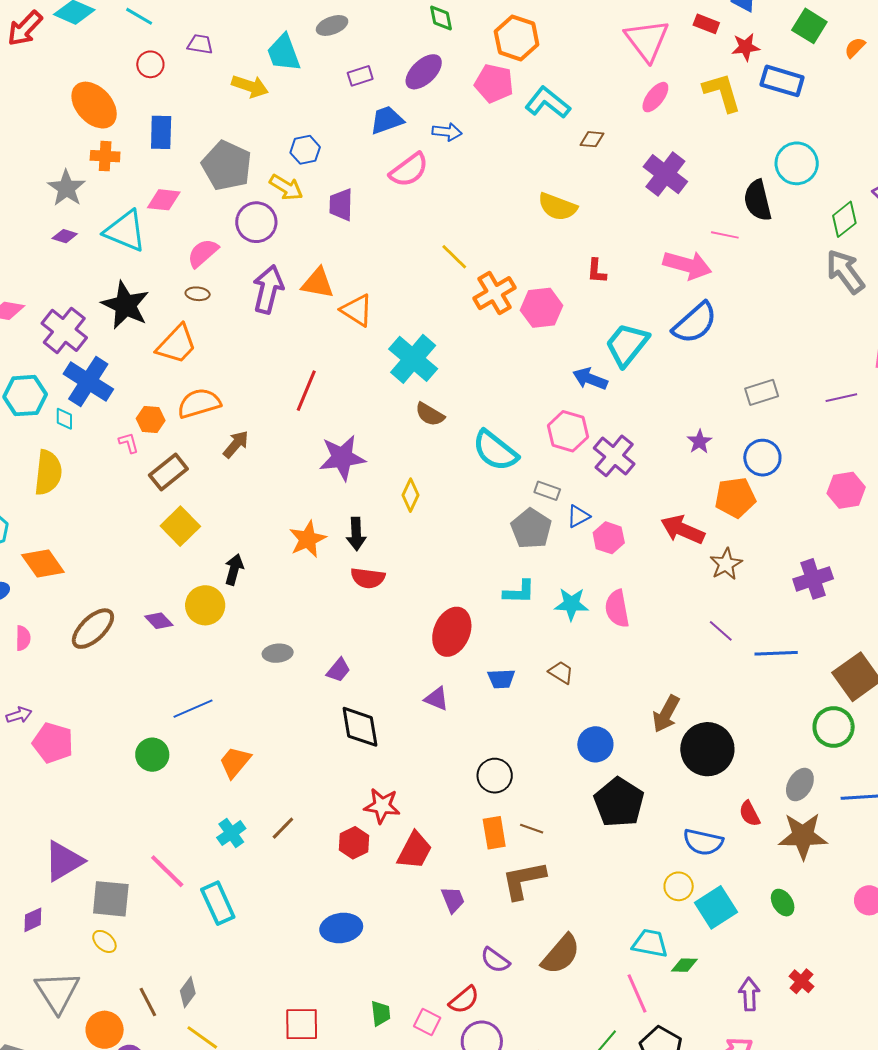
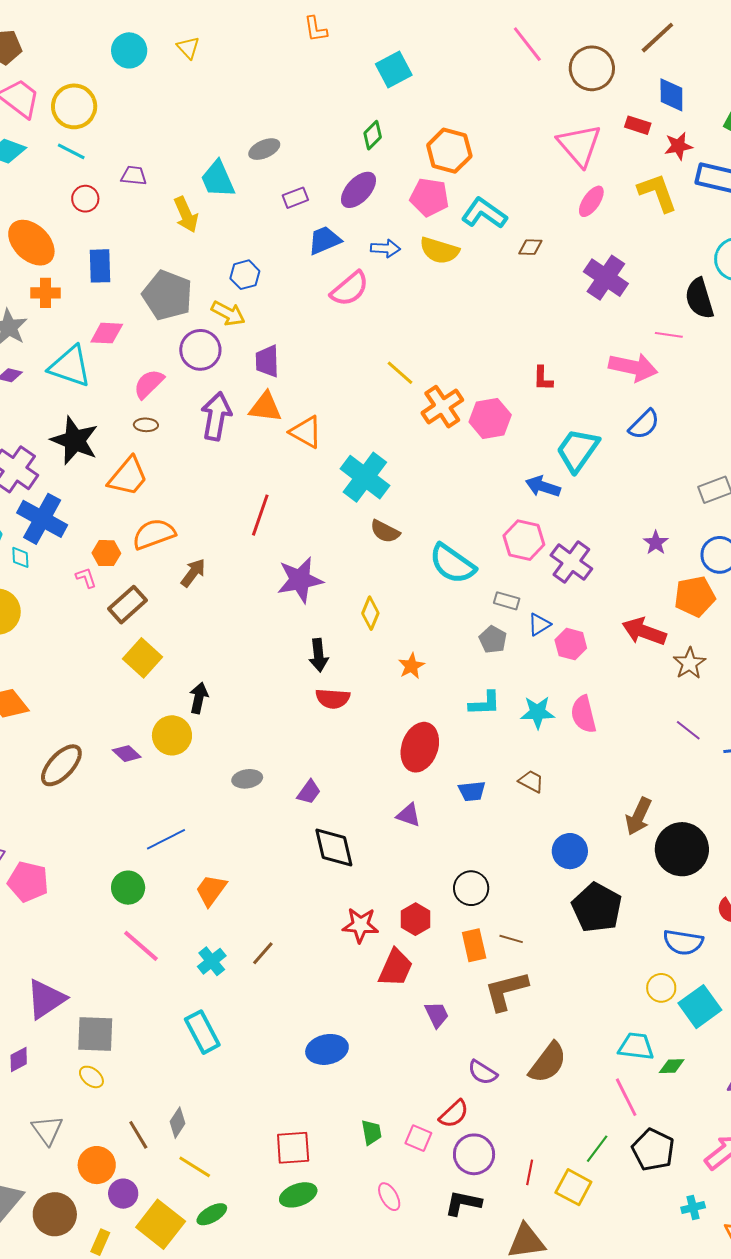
green diamond: (441, 18) -> (373, 135), turned 60
yellow arrow: (250, 86) -> (186, 215), turned 51
purple trapezoid: (341, 205) -> (267, 361), moved
yellow semicircle: (557, 207) -> (439, 250), moved
blue semicircle: (695, 323) -> (644, 424), size x0.7
gray pentagon: (531, 529) -> (493, 640), size x0.7
orange star: (308, 539) -> (411, 666), moved, size x0.7
red hexagon: (354, 843) -> (416, 919), moved
pink line: (167, 871) -> (141, 946), moved
gray triangle: (57, 992) -> (47, 1130), size x0.7

